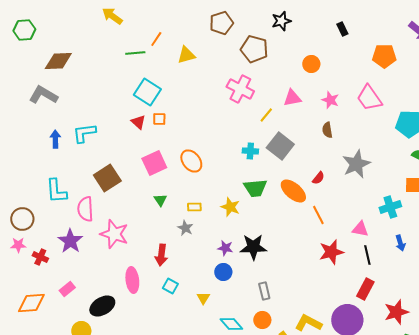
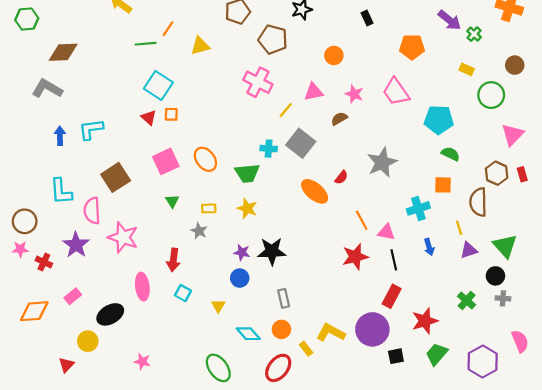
brown semicircle: (327, 130) -> (339, 119), moved, turned 70
green trapezoid: (255, 188) -> (247, 173), moved
orange line: (318, 215) -> (362, 220), moved

